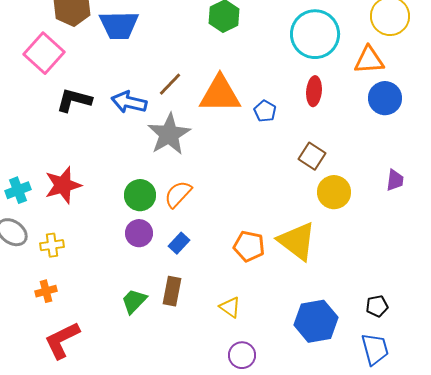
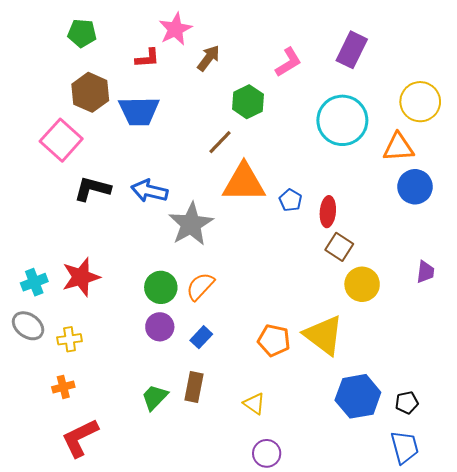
brown line: (170, 84) -> (220, 142), moved
red ellipse: (314, 91) -> (328, 212), moved
blue hexagon: (316, 321) -> (358, 396), moved

